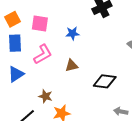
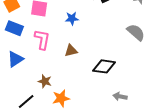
blue rectangle: (15, 43) -> (14, 28), turned -66
pink L-shape: (43, 54) -> (42, 39), turned -50

